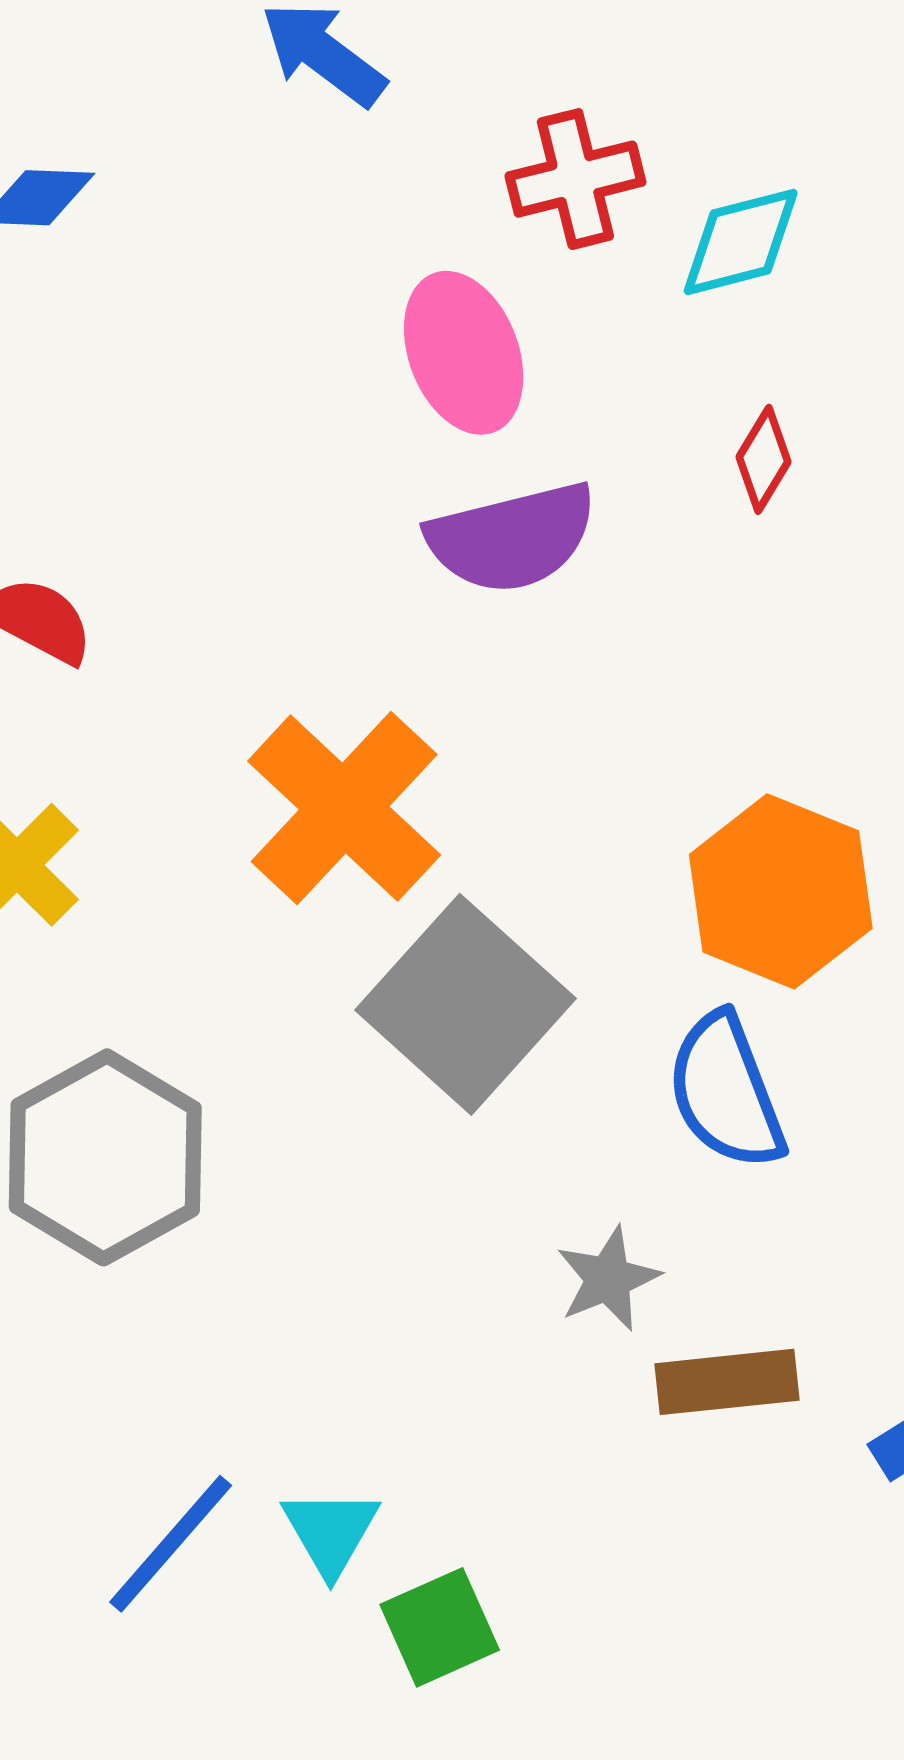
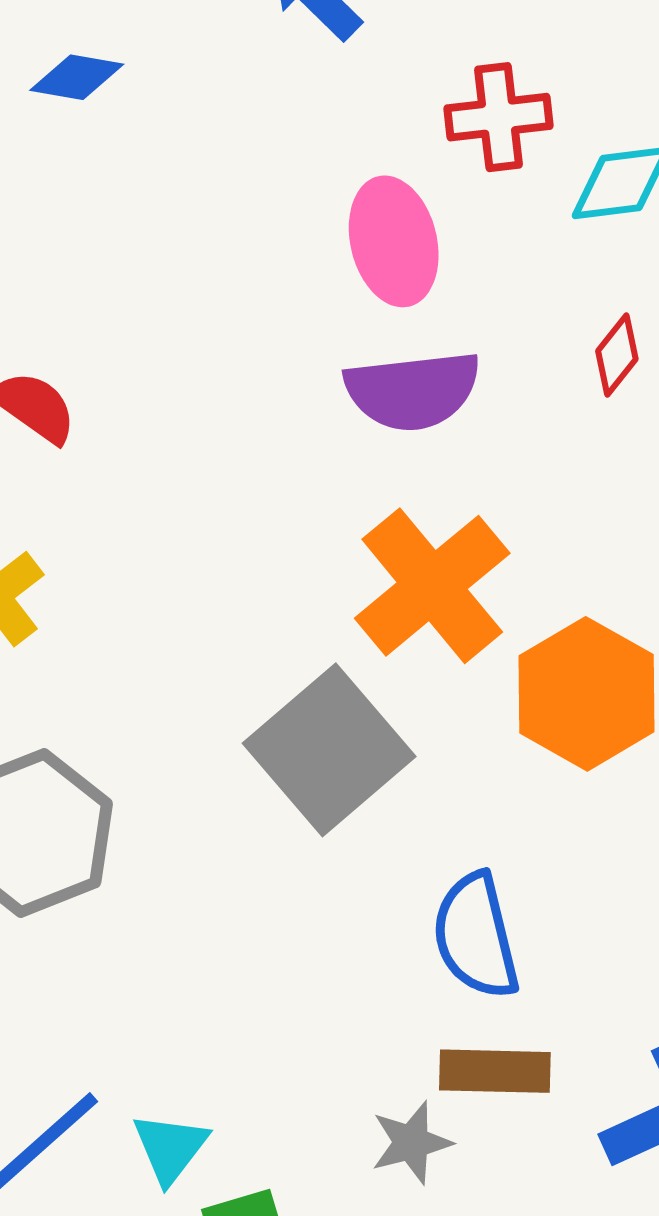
orange cross: (344, 808) -> (432, 586), moved
blue semicircle: (726, 1091) -> (476, 936), moved
gray star: (608, 1279) -> (411, 1143), moved

